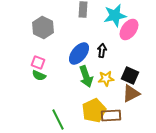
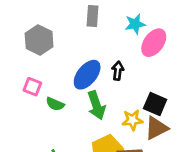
cyan star: (115, 16) -> (135, 24), size x0.7
green semicircle: (39, 76) -> (55, 104), moved
yellow star: (106, 78) -> (132, 120), moved

